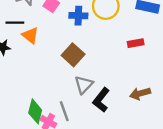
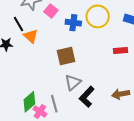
black line: (15, 23) -> (18, 24), turned 56
brown square: (73, 55) -> (66, 56), turned 30
green diamond: (35, 111) -> (29, 102), turned 30

